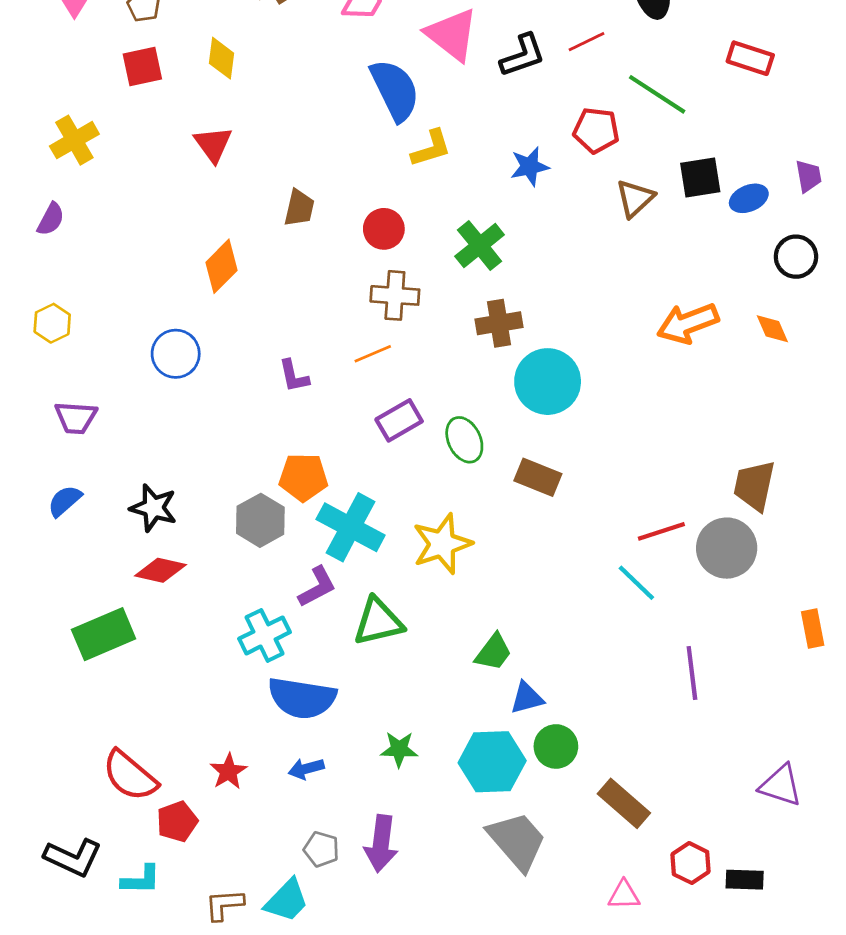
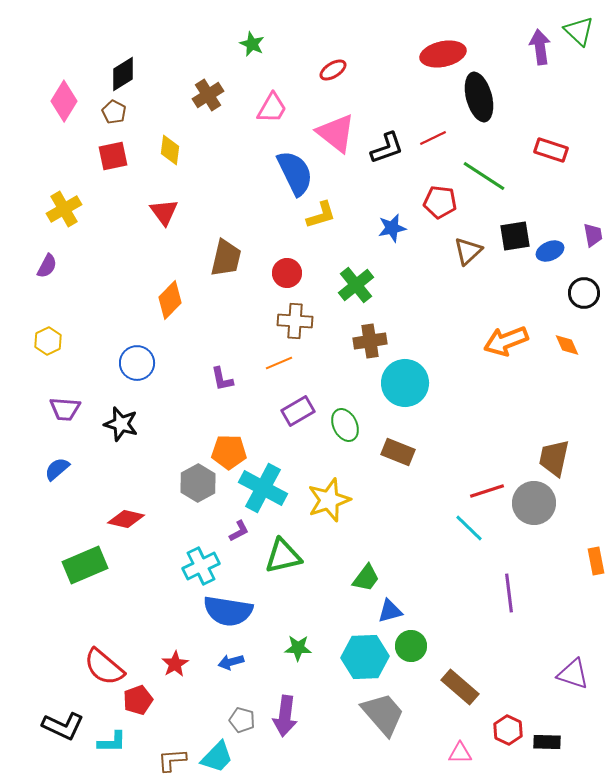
brown trapezoid: (299, 208) -> (226, 258), size x1.4
black star: (153, 508) -> (121, 424), moved
purple L-shape: (317, 587) -> (239, 531), size x0.7

